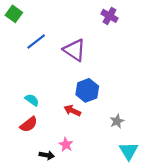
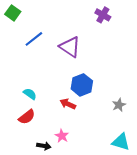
gray star: (117, 121) -> (119, 105), moved
cyan triangle: (129, 151) -> (121, 142), turned -42

